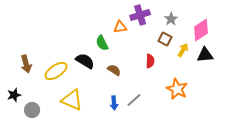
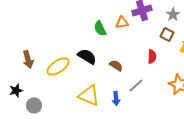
green semicircle: (102, 43) -> (100, 28), moved
yellow triangle: (72, 100) -> (89, 95), moved
gray line: (134, 100) -> (136, 85), moved

